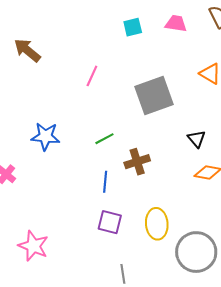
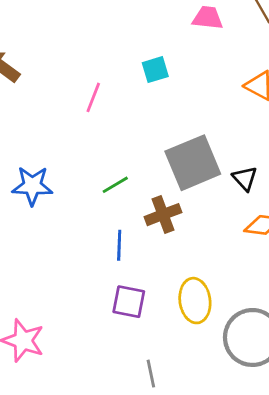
cyan square: (133, 27) -> (155, 70), moved
gray square: (154, 95) -> (193, 163), moved

